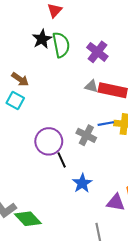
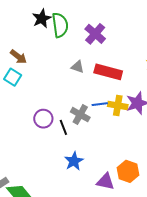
gray triangle: (91, 86) -> (78, 67), moved
purple circle: (49, 141) -> (43, 119), size x0.7
black line: (62, 160) -> (63, 127), moved

